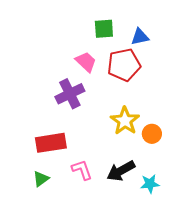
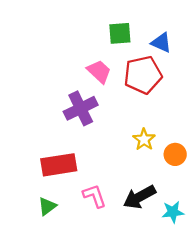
blue triangle: (140, 37) -> (161, 43), turned 36
yellow star: (125, 121) -> (144, 139), size x0.7

